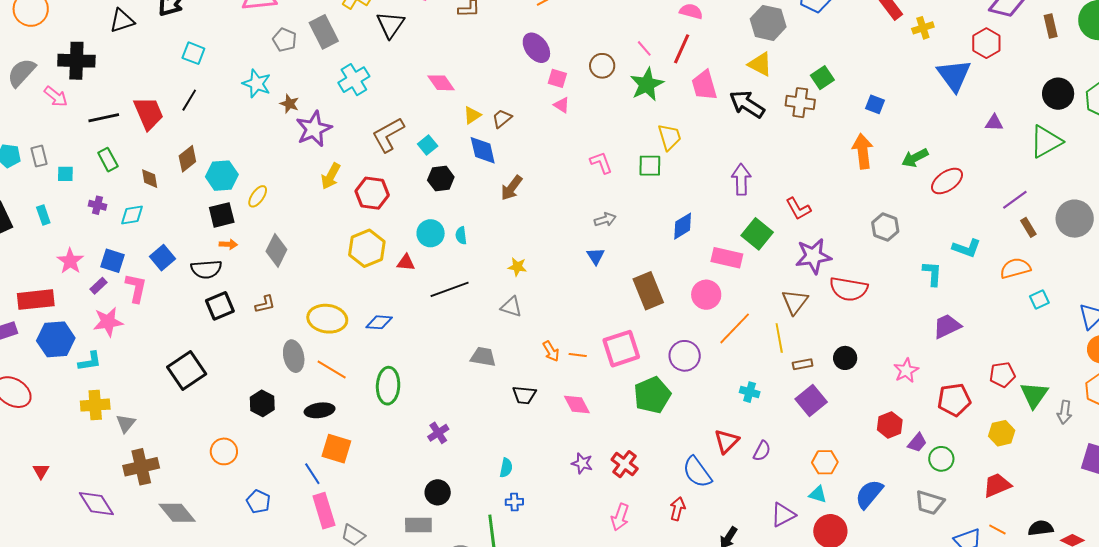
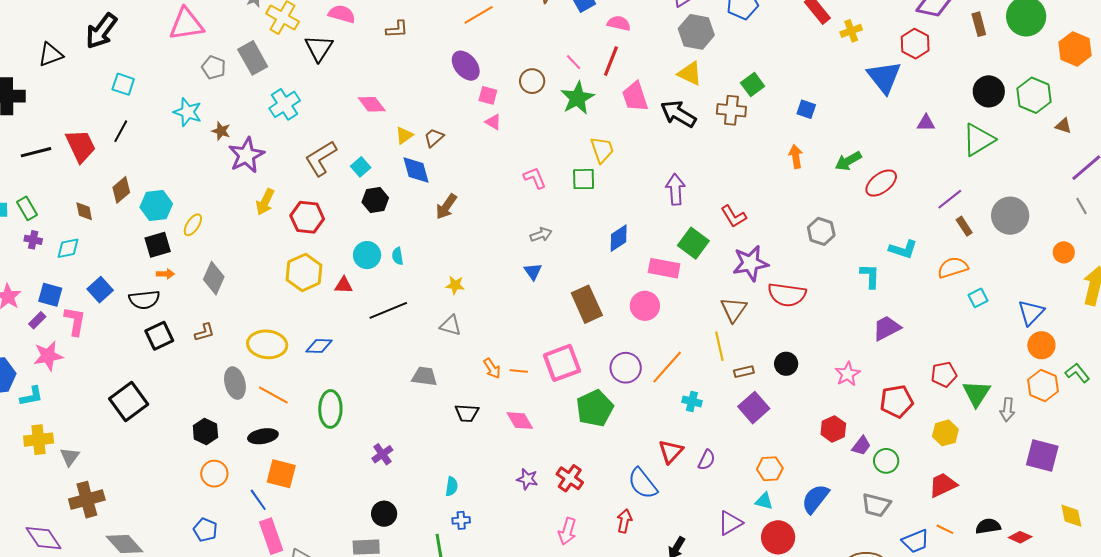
orange arrow: (863, 151) -> (796, 156), size x0.7
green rectangle: (108, 160) -> (27, 208), moved
orange line: (735, 328) -> (667, 367), moved
orange circle: (224, 451) -> (214, 474), moved

